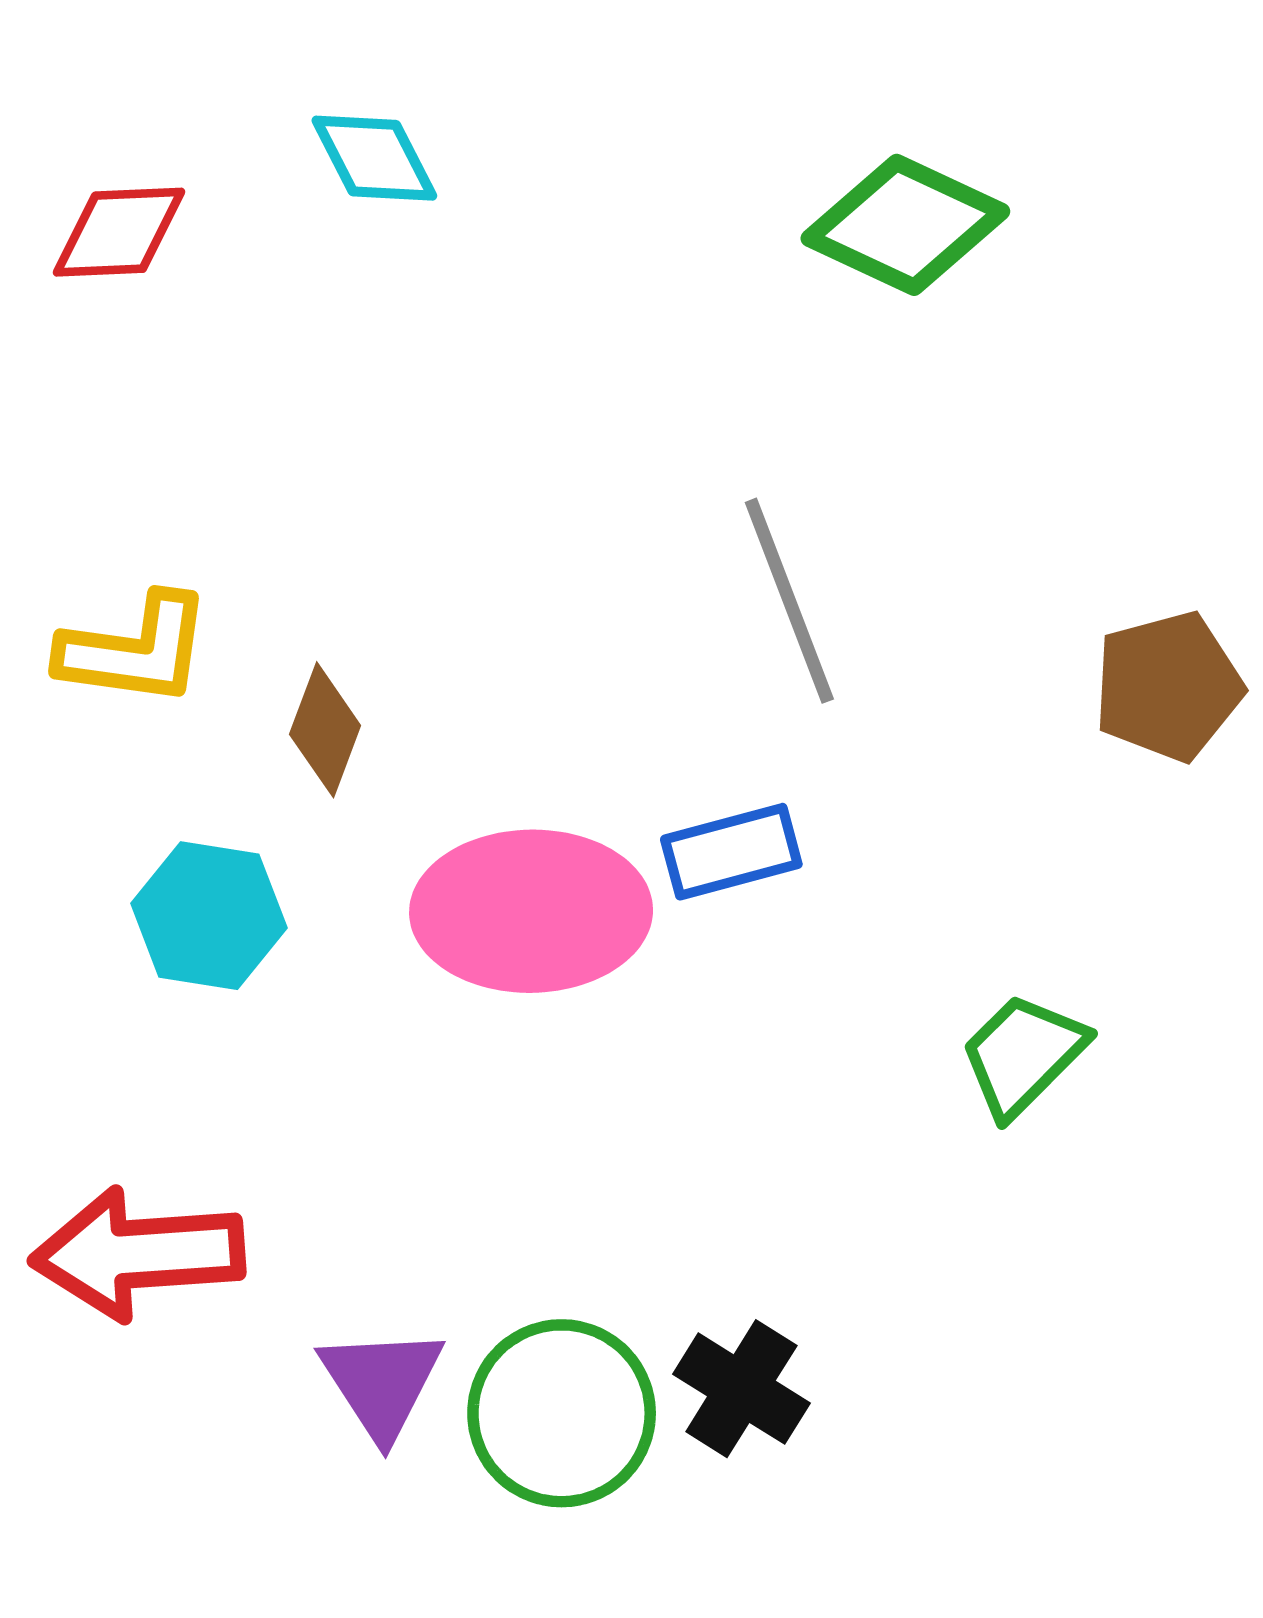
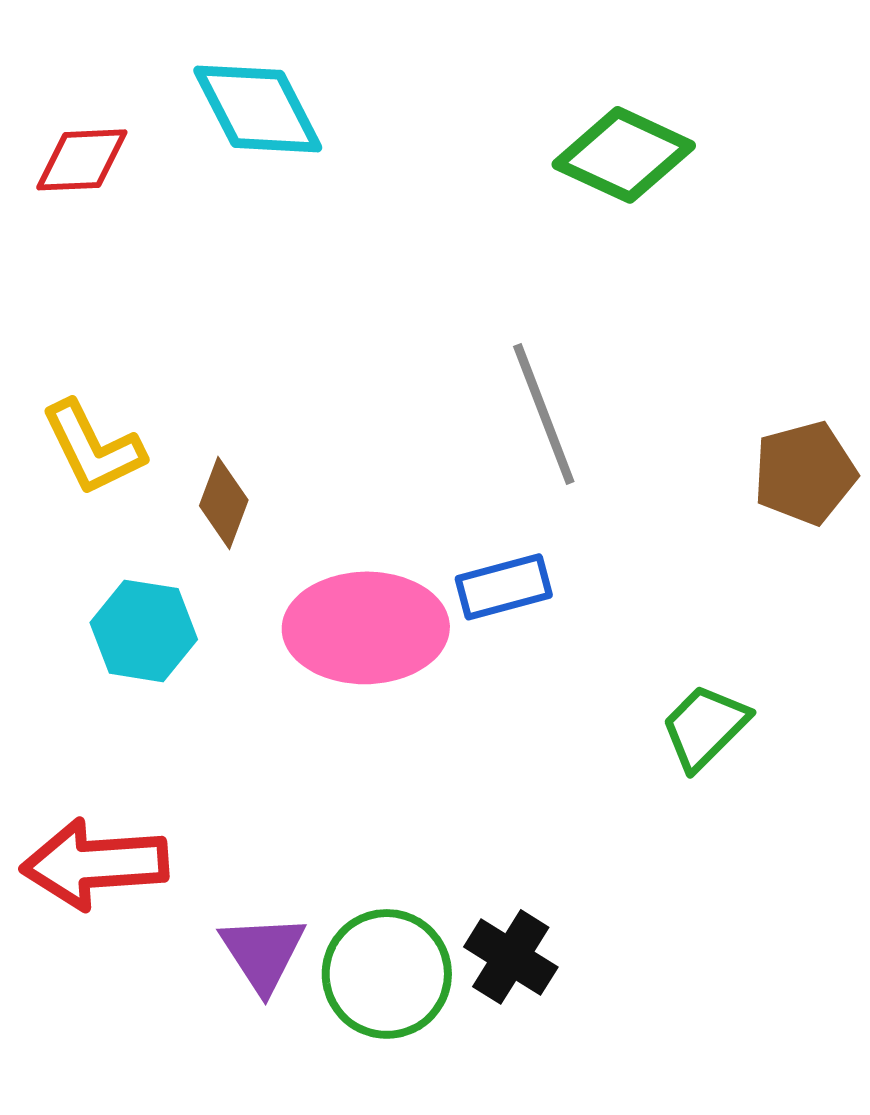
cyan diamond: (374, 158) -> (258, 109), size x1.5
yellow L-shape: (135, 650) -> (93, 448), turned 56

